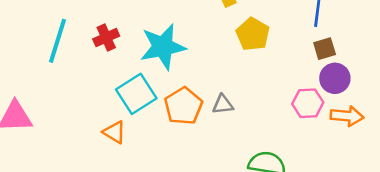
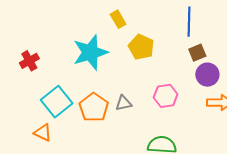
cyan star: (163, 47) -> (90, 52), moved
pink hexagon: (308, 103) -> (166, 96), moved

